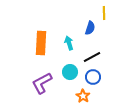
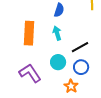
blue semicircle: (90, 28) -> (59, 10), moved
purple L-shape: (42, 83) -> (30, 73), turned 85

